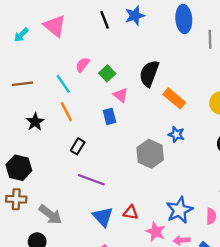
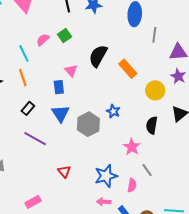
green square: (107, 73) -> (64, 35), moved
orange rectangle: (174, 98) -> (128, 69), moved
red triangle: (131, 212) -> (64, 172), turned 32
blue triangle: (103, 217) -> (60, 114), moved
pink star: (156, 232) -> (132, 147), moved

